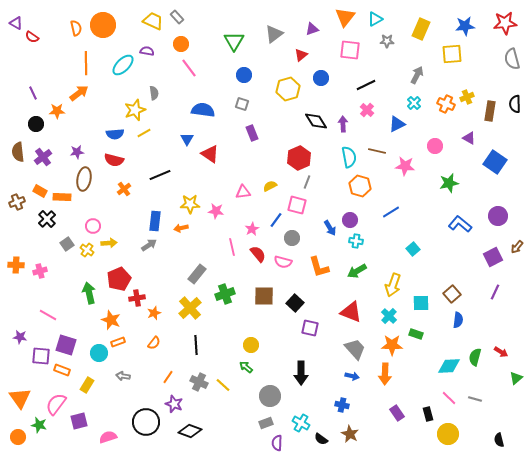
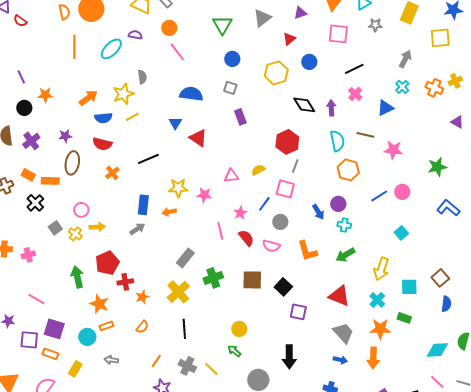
orange arrow: (79, 93) -> (88, 98), moved
pink circle: (435, 146) -> (402, 192), moved

